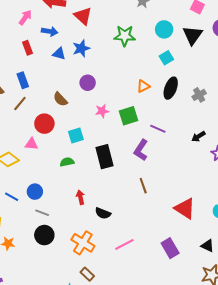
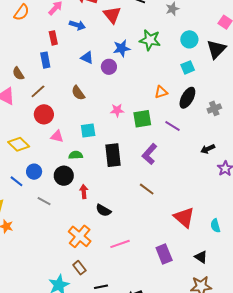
blue star: (81, 48) -> (122, 48), moved
blue triangle: (59, 54) -> (87, 58), moved
blue rectangle: (23, 80) -> (45, 60), moved
purple circle: (88, 83) -> (109, 67), moved
red circle: (44, 124) -> (44, 114), moved
purple line: (158, 129) -> (173, 126), moved
pink triangle: (31, 144) -> (57, 136), moved
brown line: (143, 186) -> (147, 189), turned -42
blue circle: (35, 192) -> (34, 172), moved
black circle: (44, 235) -> (64, 176), moved

